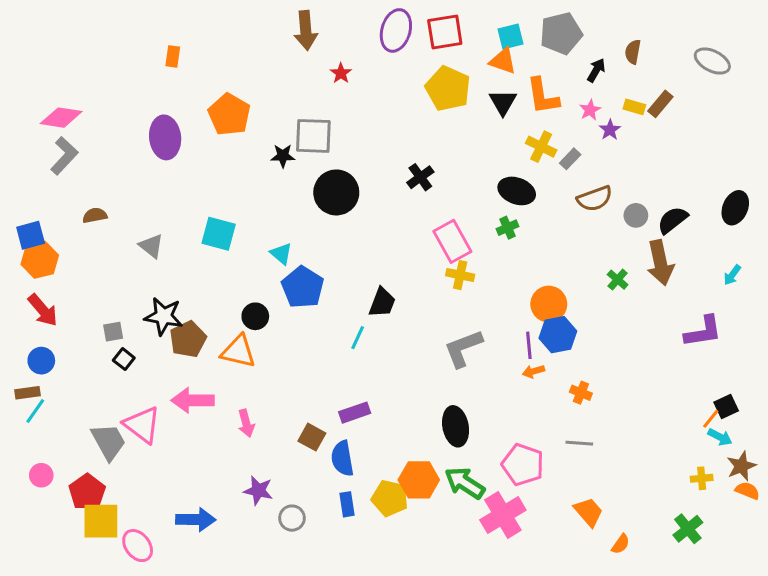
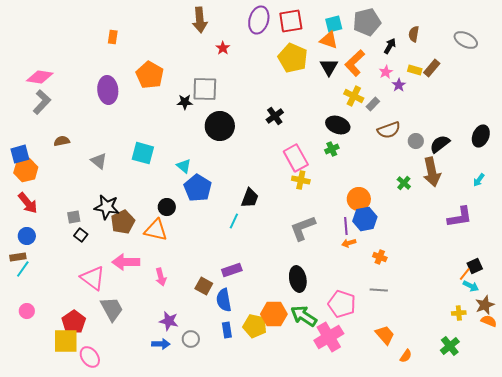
orange L-shape: (543, 96) -> (355, 63), turned 56
gray trapezoid: (109, 442) -> (112, 309), moved
red pentagon: (87, 492) -> (74, 322), moved
blue arrow: (196, 520) -> (161, 344), moved, size x0.7

